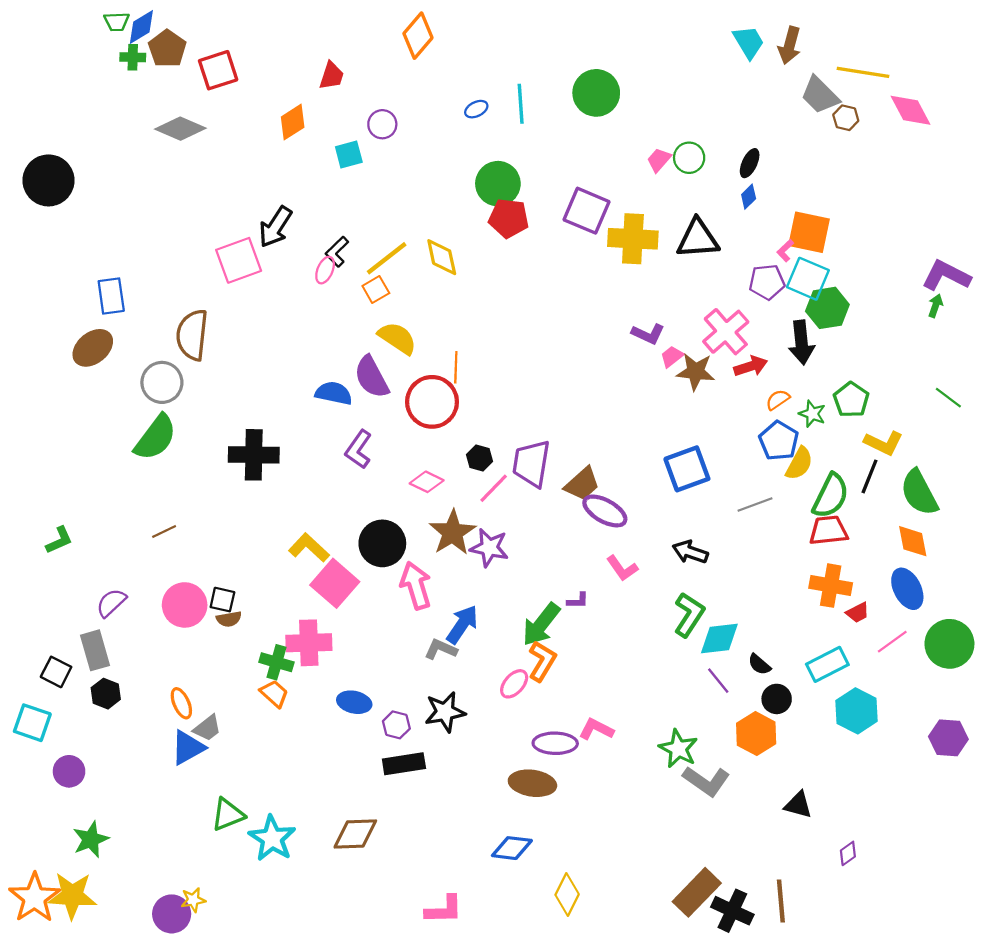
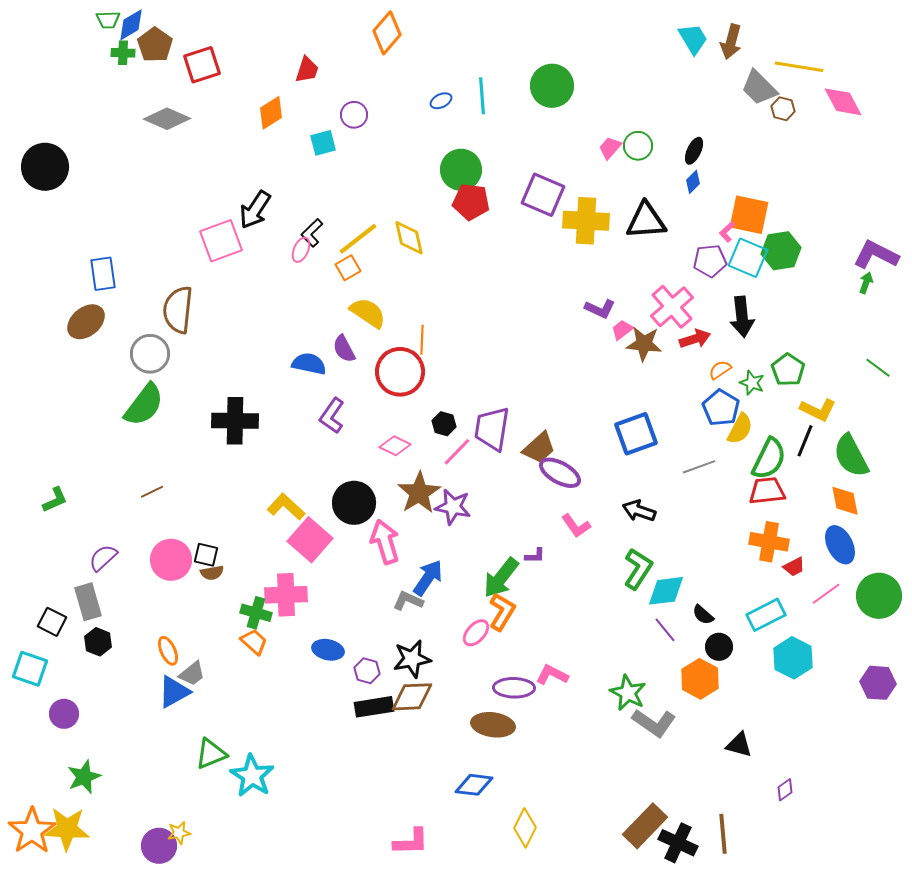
green hexagon: (827, 308) -> (781, 251), moved
purple semicircle: (372, 377) -> (344, 349), size x0.7
brown diamond: (355, 834) -> (412, 697), moved

